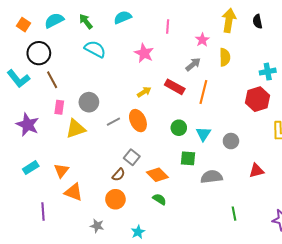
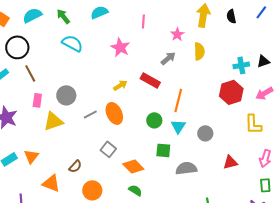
orange line: (203, 92) -> (178, 100), moved
orange triangle: (61, 171) -> (31, 156), moved
brown semicircle: (119, 175) -> (75, 166), moved

